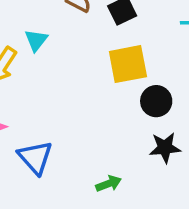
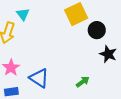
black star: (165, 148) -> (108, 54), turned -30

